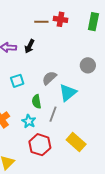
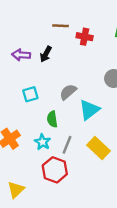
red cross: (61, 19) -> (85, 37), moved
gray line: (53, 114) -> (67, 145), moved
yellow rectangle: (76, 142) -> (99, 148), moved

